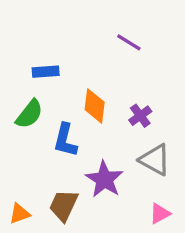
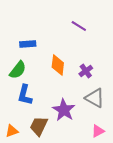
blue L-shape: (65, 140) -> (25, 95), moved

